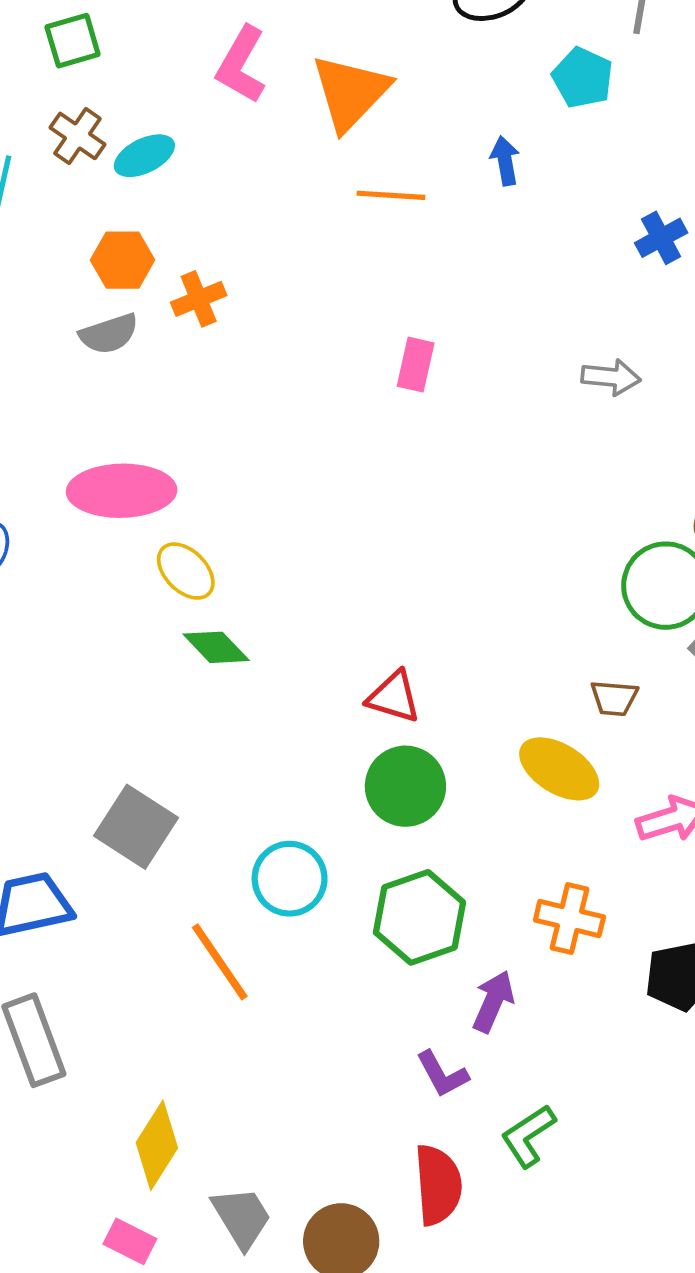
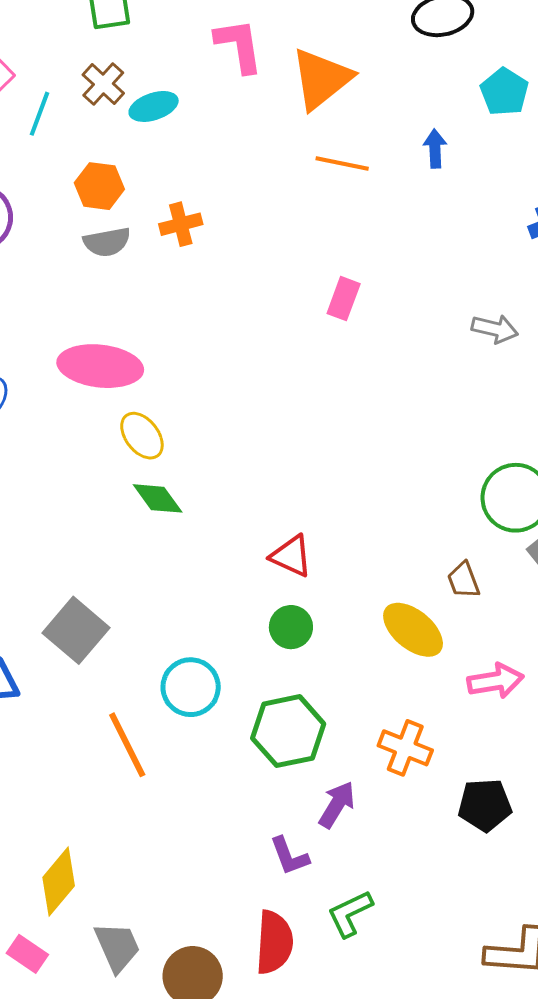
pink L-shape: (241, 65) -> (239, 46), turned 134
orange hexagon: (122, 260) -> (99, 186), moved
brown trapezoid: (614, 698) -> (463, 580), turned 57
green circle: (405, 786) -> (291, 627), size x0.7

